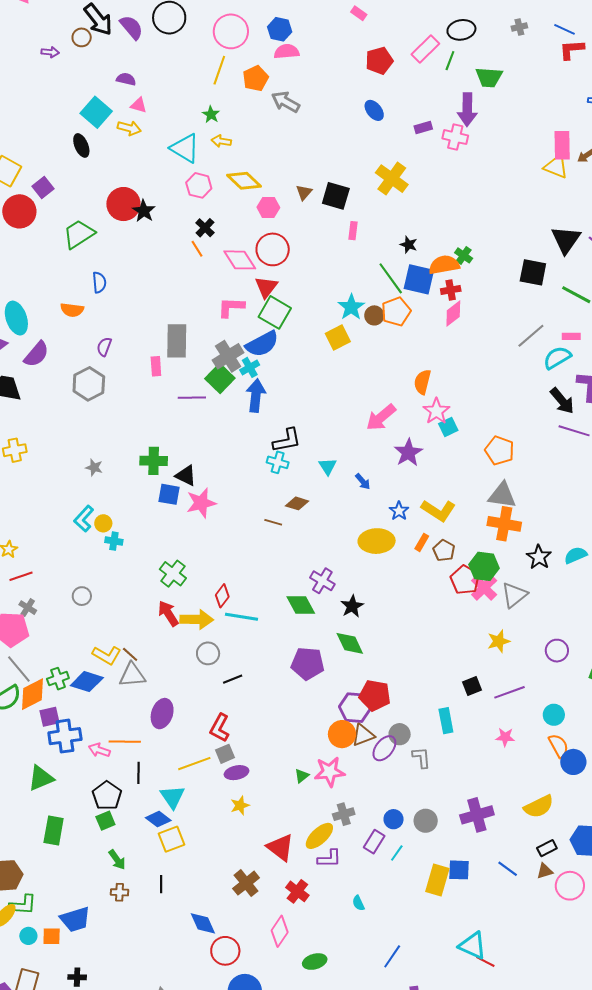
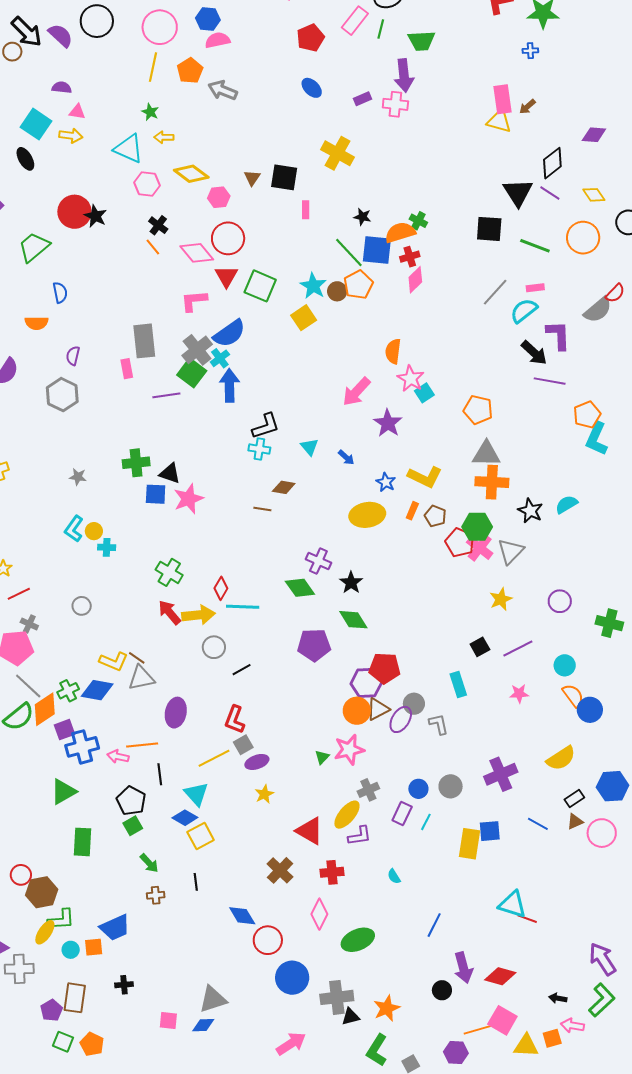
green square: (275, 312) -> (260, 286), moved
red cross: (297, 891) -> (332, 872), turned -35
green ellipse: (315, 962) -> (358, 940), size x1.4

